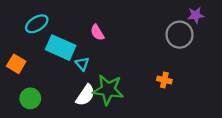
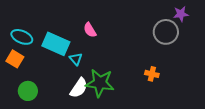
cyan ellipse: (37, 24) -> (22, 37), moved, turned 55

